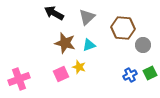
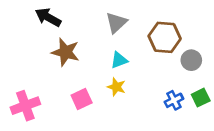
black arrow: (54, 13) -> (48, 17), moved
brown star: (65, 43) -> (66, 52), moved
yellow star: (79, 67) -> (116, 87), moved

